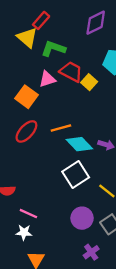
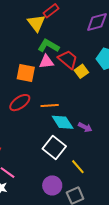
green L-shape: (53, 49) -> (48, 46), moved
orange square: (26, 97) -> (26, 73), turned -36
white square: (76, 175) -> (54, 147), turned -30

